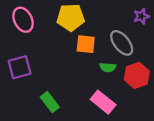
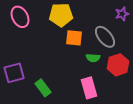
purple square: (20, 67) -> (14, 73), moved
pink rectangle: (103, 102) -> (89, 88), turned 35

